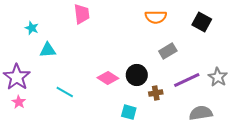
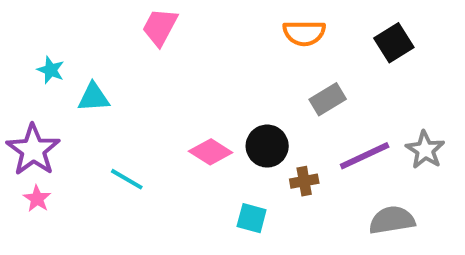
pink trapezoid: (82, 14) -> (160, 27), turned -145
black square: (202, 22) -> (394, 43), turned 30
cyan star: (32, 28) -> (51, 70), moved

